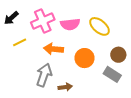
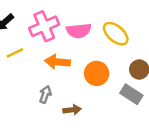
gray arrow: (44, 75) -> (45, 94), size x0.6

